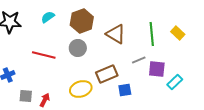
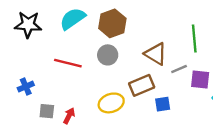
cyan semicircle: (48, 17) -> (73, 19), size x1.6
brown triangle: (116, 34) -> (156, 54), moved

